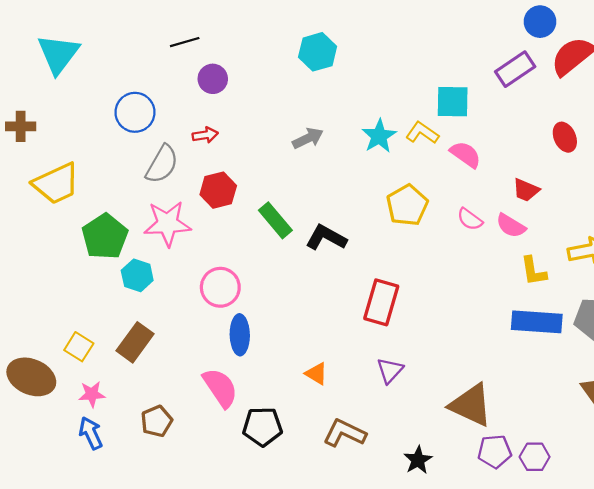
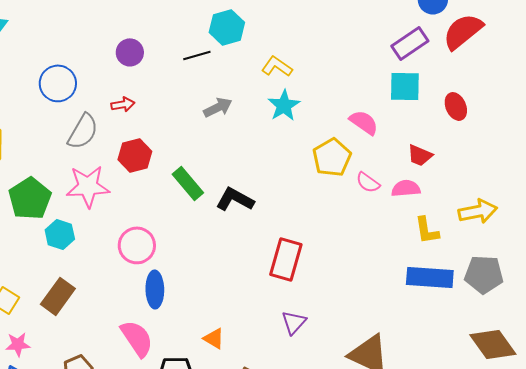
black line: (185, 42) -> (197, 55), moved
cyan square: (453, 102) -> (405, 86), moved
yellow L-shape: (422, 133) -> (277, 66), moved
yellow pentagon: (407, 205) -> (332, 157), moved
pink semicircle: (511, 226) -> (406, 188), turned 144
orange triangle: (316, 374) -> (214, 338), moved

